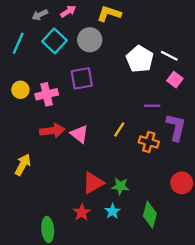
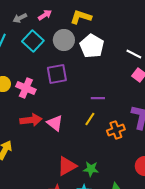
white pentagon: (140, 59) -> (92, 46), moved
pink cross: (47, 94) -> (26, 88), turned 36
purple line: (152, 106) -> (98, 98), moved
orange cross: (149, 142) -> (116, 130), turned -36

